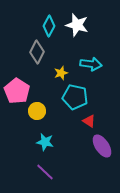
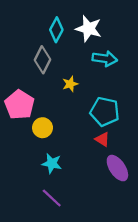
cyan arrow: (91, 64) -> (105, 59), moved
cyan pentagon: (75, 97) -> (105, 112), moved

